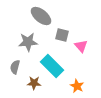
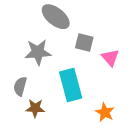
cyan rectangle: (52, 66) -> (71, 85), turned 30
brown star: (34, 83) -> (35, 108), moved

